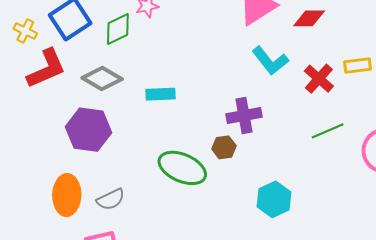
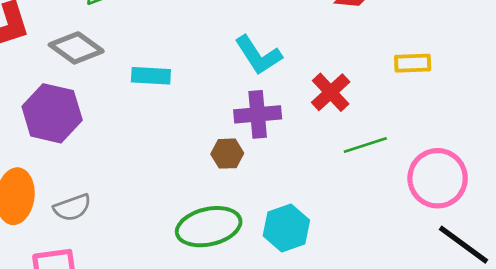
cyan L-shape: (270, 61) -> (258, 55), moved
red cross: (319, 79) -> (331, 92), moved
green ellipse: (182, 168) -> (209, 227), moved, turned -42

